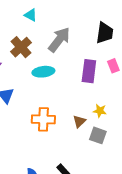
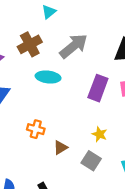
cyan triangle: (31, 15) -> (49, 12), turned 40
orange cross: (43, 119) -> (36, 129), size x0.7
brown triangle: (79, 121) -> (60, 148), moved

